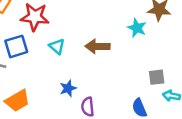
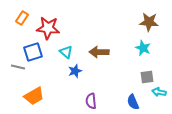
cyan star: (137, 28) -> (143, 48), moved
blue star: (68, 88) -> (75, 71), moved

